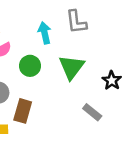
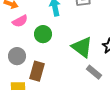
green triangle: (71, 67) -> (82, 47), moved, turned -30

